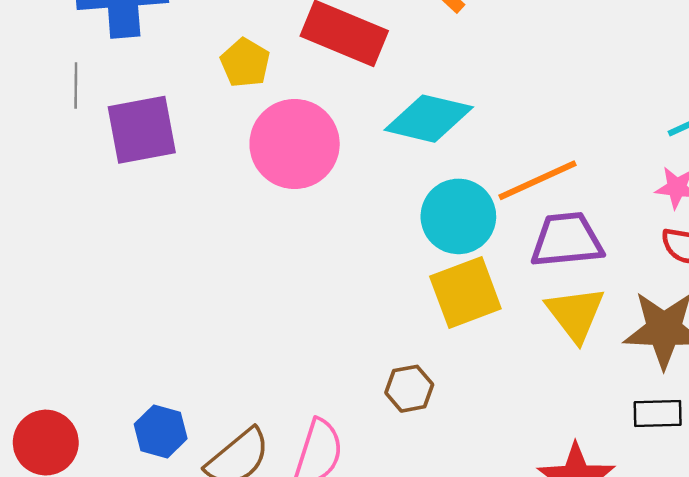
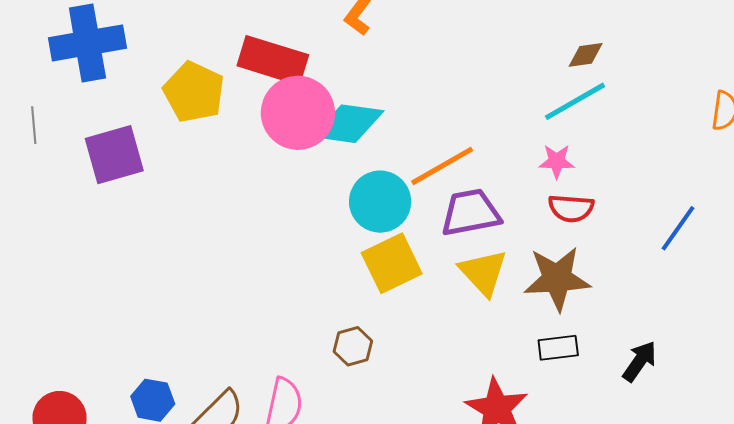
yellow pentagon: (245, 63) -> (194, 92), size x1.5
gray line: (76, 85) -> (34, 125), moved
pink circle: (295, 144) -> (298, 113), moved

